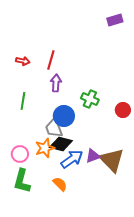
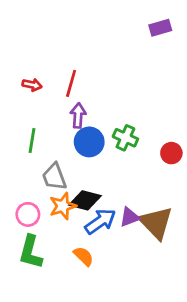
blue circle: (64, 116) -> (89, 142), moved
gray trapezoid: (54, 128) -> (54, 177), moved

